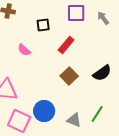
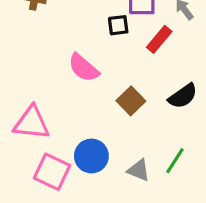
black square: (43, 25) -> (118, 25), moved
red rectangle: (66, 45) -> (159, 39), moved
pink semicircle: (24, 50) -> (84, 68), moved, size x1.5

